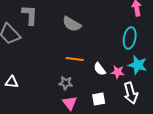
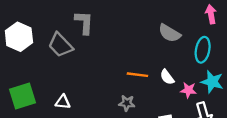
gray semicircle: (72, 24) -> (169, 33), moved
white semicircle: (100, 69) -> (167, 77), moved

